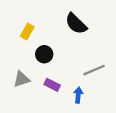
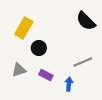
black semicircle: (76, 24) -> (86, 21), moved
yellow rectangle: (27, 32) -> (24, 28), size x1.5

